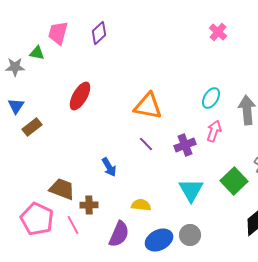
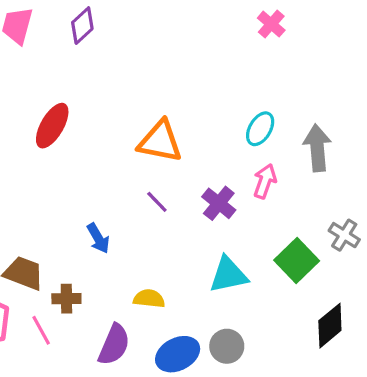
purple cross: (185, 145) -> (219, 203), turned -30
cyan triangle: (191, 190) -> (228, 275), turned 48

